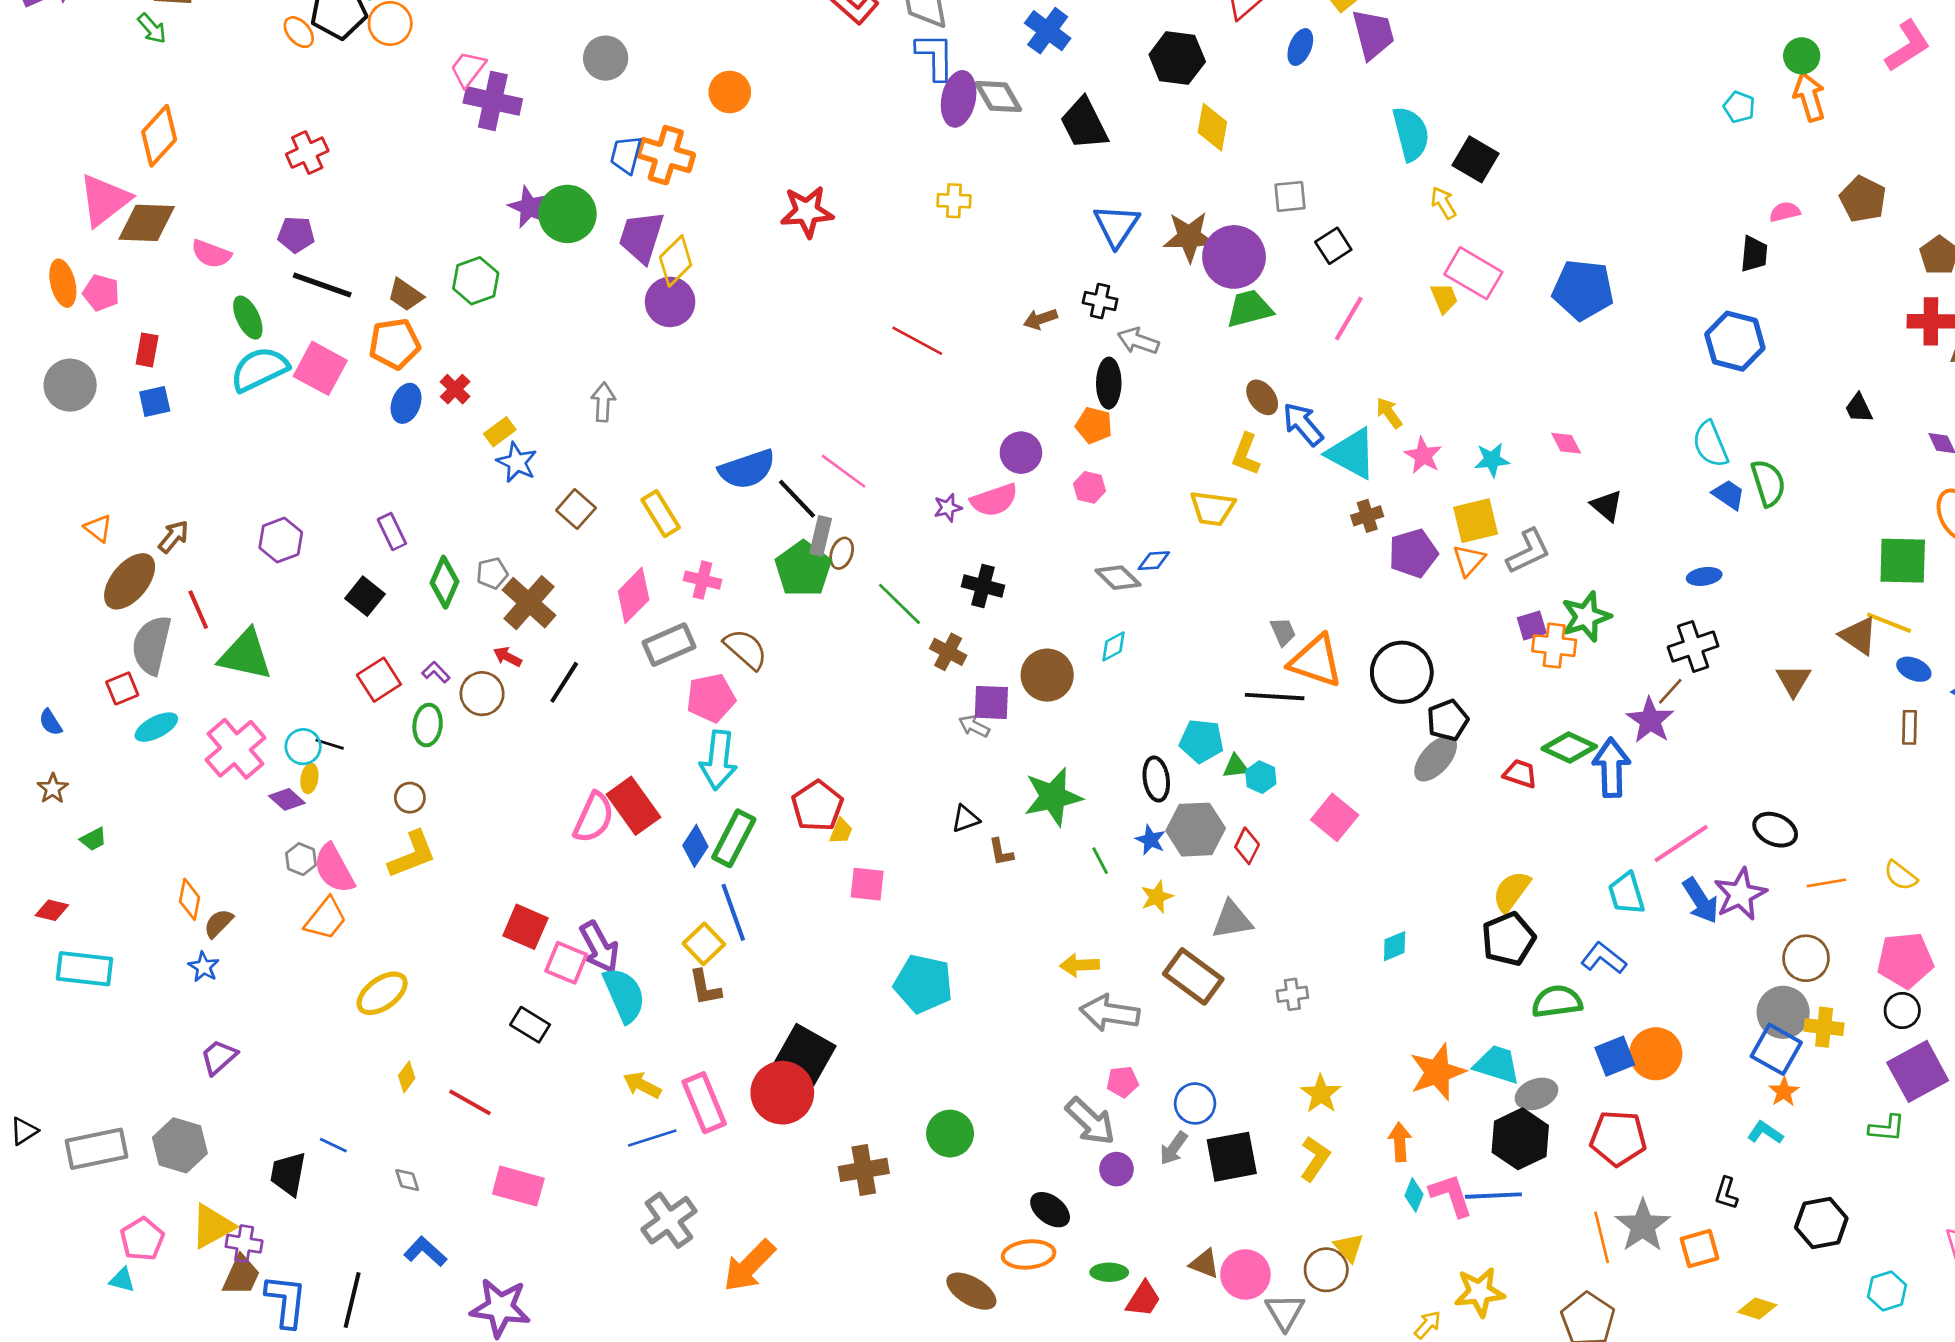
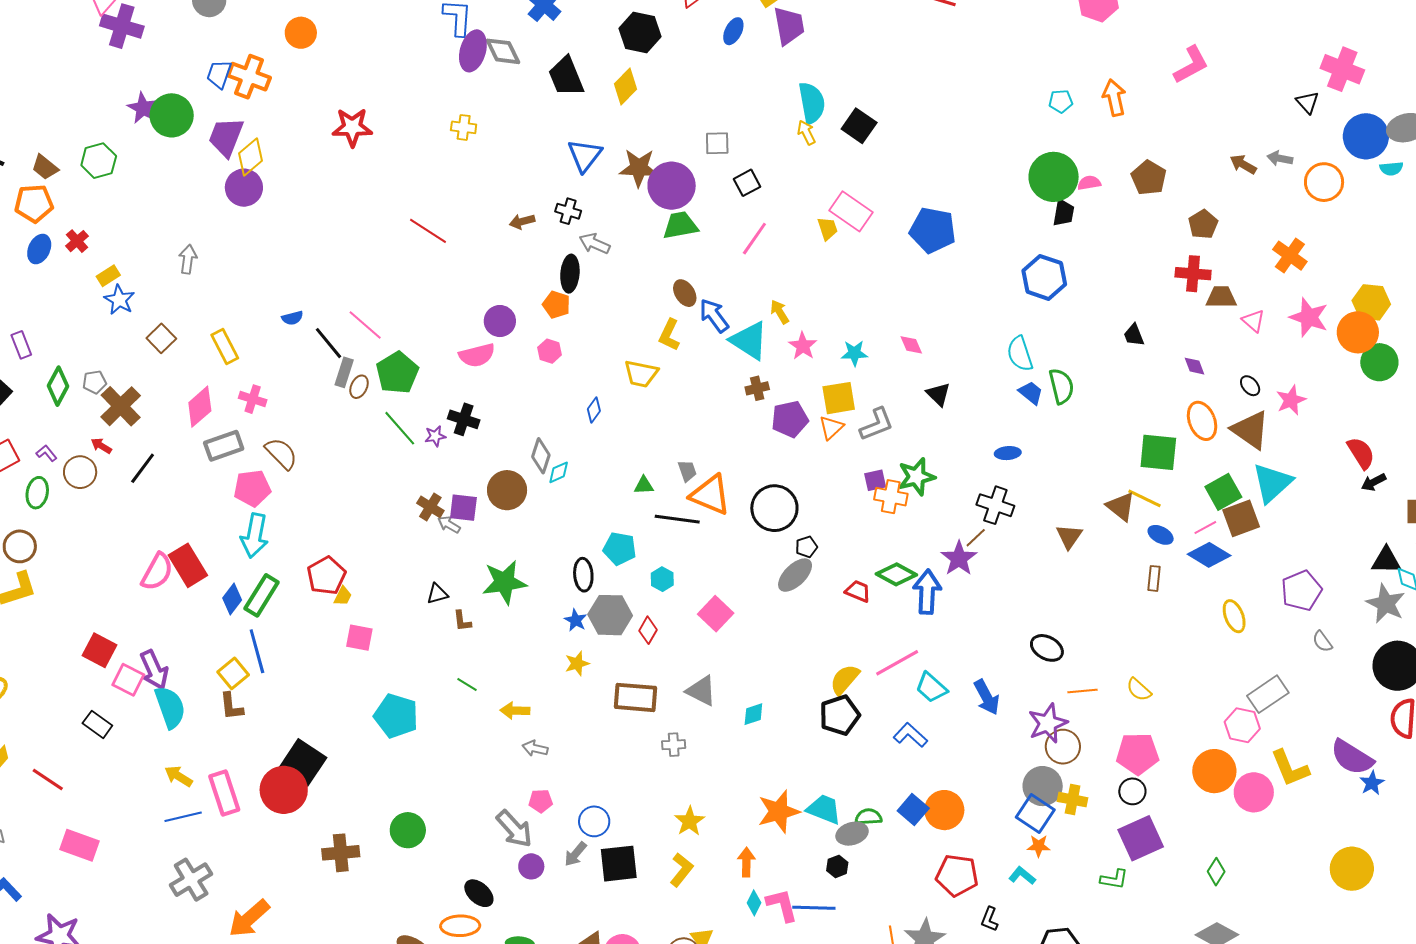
green circle: (1802, 56) -> (1054, 177), moved, size x1.8
cyan pentagon: (1739, 107) -> (1061, 101), turned -30
yellow diamond: (1212, 127) -> (625, 87), moved, turned 30
yellow arrow: (1443, 203) -> (806, 132), moved
blue semicircle: (747, 469) -> (292, 318), size x0.5
purple star: (948, 508) -> (435, 436), moved
blue diamond: (1154, 561) -> (594, 410), turned -55
green pentagon: (803, 569) -> (397, 373), moved
gray diamond: (1118, 578) -> (541, 456), moved, turned 60
black cross: (1693, 647) -> (995, 505), turned 33
brown cross: (948, 652) -> (430, 507), moved
black pentagon: (1448, 720) -> (806, 547), size x0.7
green triangle: (1236, 766) -> (644, 485), moved
brown circle: (410, 798) -> (20, 546), size x1.4
pink line: (1681, 844) -> (897, 663), moved
green line: (1100, 861) -> (467, 685), moved, turned -35
cyan trapezoid: (1627, 893) -> (931, 688), turned -36
purple star: (1740, 894) -> (1048, 723), moved
gray triangle: (1232, 920) -> (701, 691), moved, turned 32
brown rectangle: (1193, 976) -> (635, 697), moved, turned -36
green semicircle: (1557, 1001) -> (868, 817), moved, size x0.7
gray arrow: (1110, 1013) -> (535, 748), size x0.6
blue square: (1615, 1056) -> (913, 810), turned -32
orange star: (1784, 1092) -> (1039, 846), turned 30
red pentagon: (1618, 1138) -> (957, 875), moved
black hexagon: (1520, 1139) -> (837, 866), size x0.5

